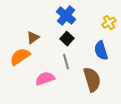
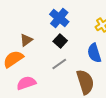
gray line: (66, 62) -> (59, 64), turned 70
pink semicircle: (45, 79) -> (26, 83), moved

